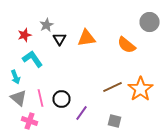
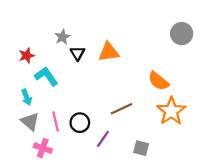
red star: (24, 35) -> (27, 56), moved
orange semicircle: (126, 45) -> (159, 81), moved
brown line: (112, 87) -> (121, 109), moved

